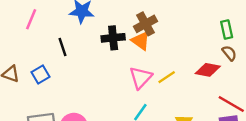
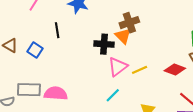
black cross: (113, 38) -> (104, 44), moved
blue square: (41, 74) -> (35, 50), turned -35

